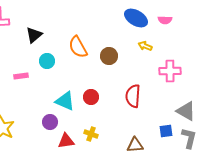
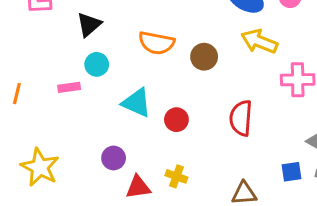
yellow arrow: (145, 46) -> (259, 41), size x1.6
orange semicircle: (78, 47) -> (157, 43), turned -50
cyan circle: (47, 61) -> (97, 64), moved
cyan triangle: (65, 101) -> (137, 103), moved

